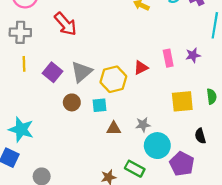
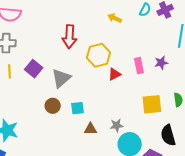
red arrow: (65, 24) -> (69, 37), moved, turned 45
purple square: (52, 72) -> (34, 69), moved
yellow hexagon: (113, 79) -> (98, 55), moved
black semicircle: (200, 136) -> (168, 135), size x1.5

